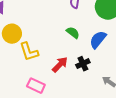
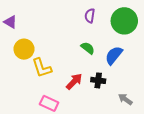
black cross: (83, 64) -> (98, 80), turned 32

